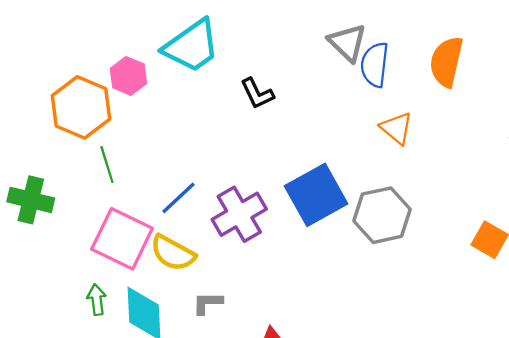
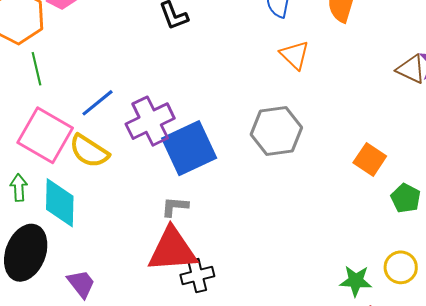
blue square: (316, 195) -> (189, 148), moved
gray L-shape: (207, 303) -> (175, 207), moved

